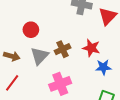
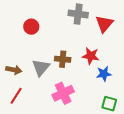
red circle: (31, 30) -> (31, 27), moved
brown cross: (62, 49) -> (63, 59), turned 35

